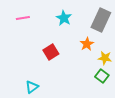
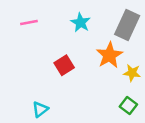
orange star: (87, 44) -> (109, 55), size x1.5
green square: (102, 76) -> (128, 106), moved

